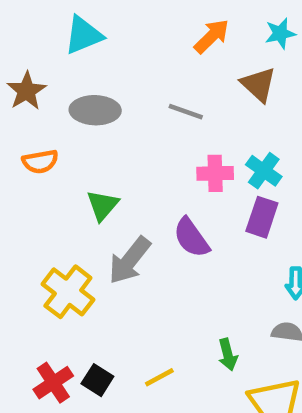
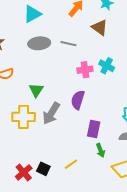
cyan triangle: (83, 35) -> (32, 14), moved
gray ellipse: (95, 110) -> (39, 43), moved
purple rectangle: (262, 217) -> (94, 129), moved
purple semicircle: (191, 238) -> (78, 100), turned 60
yellow cross: (68, 292) -> (24, 117), moved, turned -30

